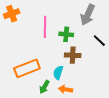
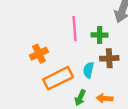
orange cross: (12, 14) -> (39, 54), moved
cyan semicircle: (58, 73) -> (89, 70), moved

